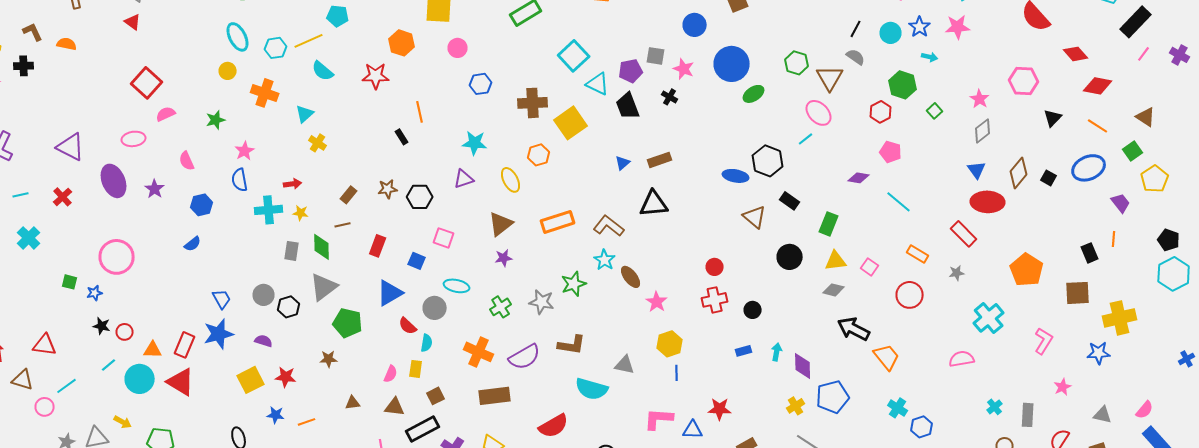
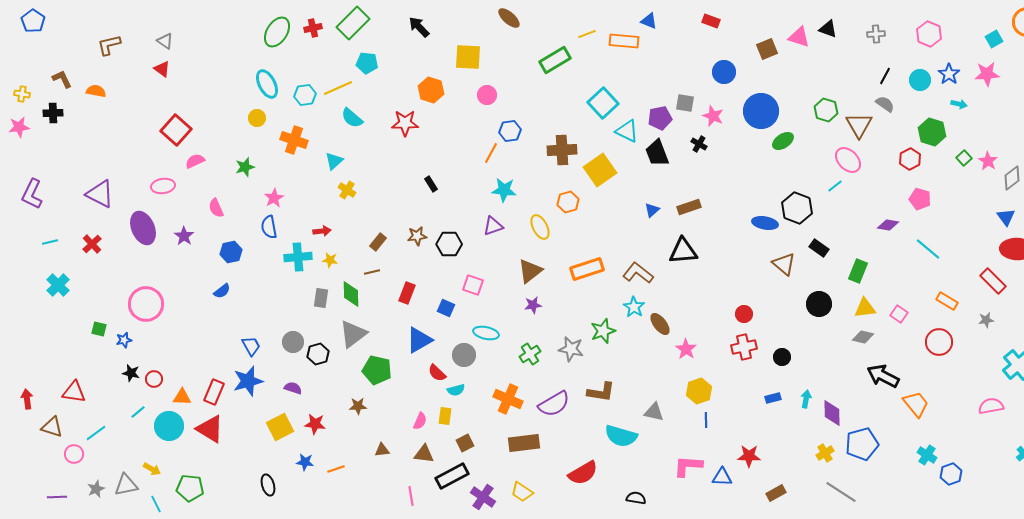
pink star: (980, 99) -> (988, 161), moved
orange line: (420, 112) -> (491, 153), moved, turned 40
cyan semicircle: (427, 343) -> (456, 390), turned 66

